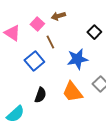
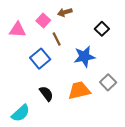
pink triangle: (12, 33) -> (17, 30), turned -30
orange trapezoid: (72, 92) -> (79, 91), turned 115
black semicircle: (40, 95) -> (46, 94), turned -56

